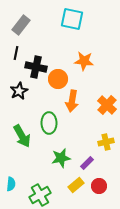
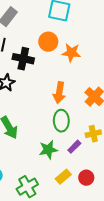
orange circle: (58, 79) -> (48, 42), moved
green ellipse: (49, 123) -> (61, 121), moved
purple rectangle: (87, 163) -> (74, 147), moved

